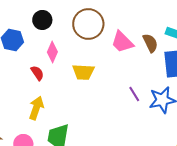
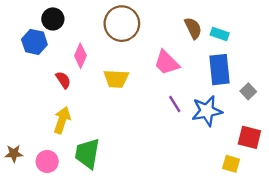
black circle: (42, 20) -> (53, 19), moved
pink trapezoid: (122, 42) -> (167, 63), moved
brown semicircle: (150, 43) -> (193, 28), moved

